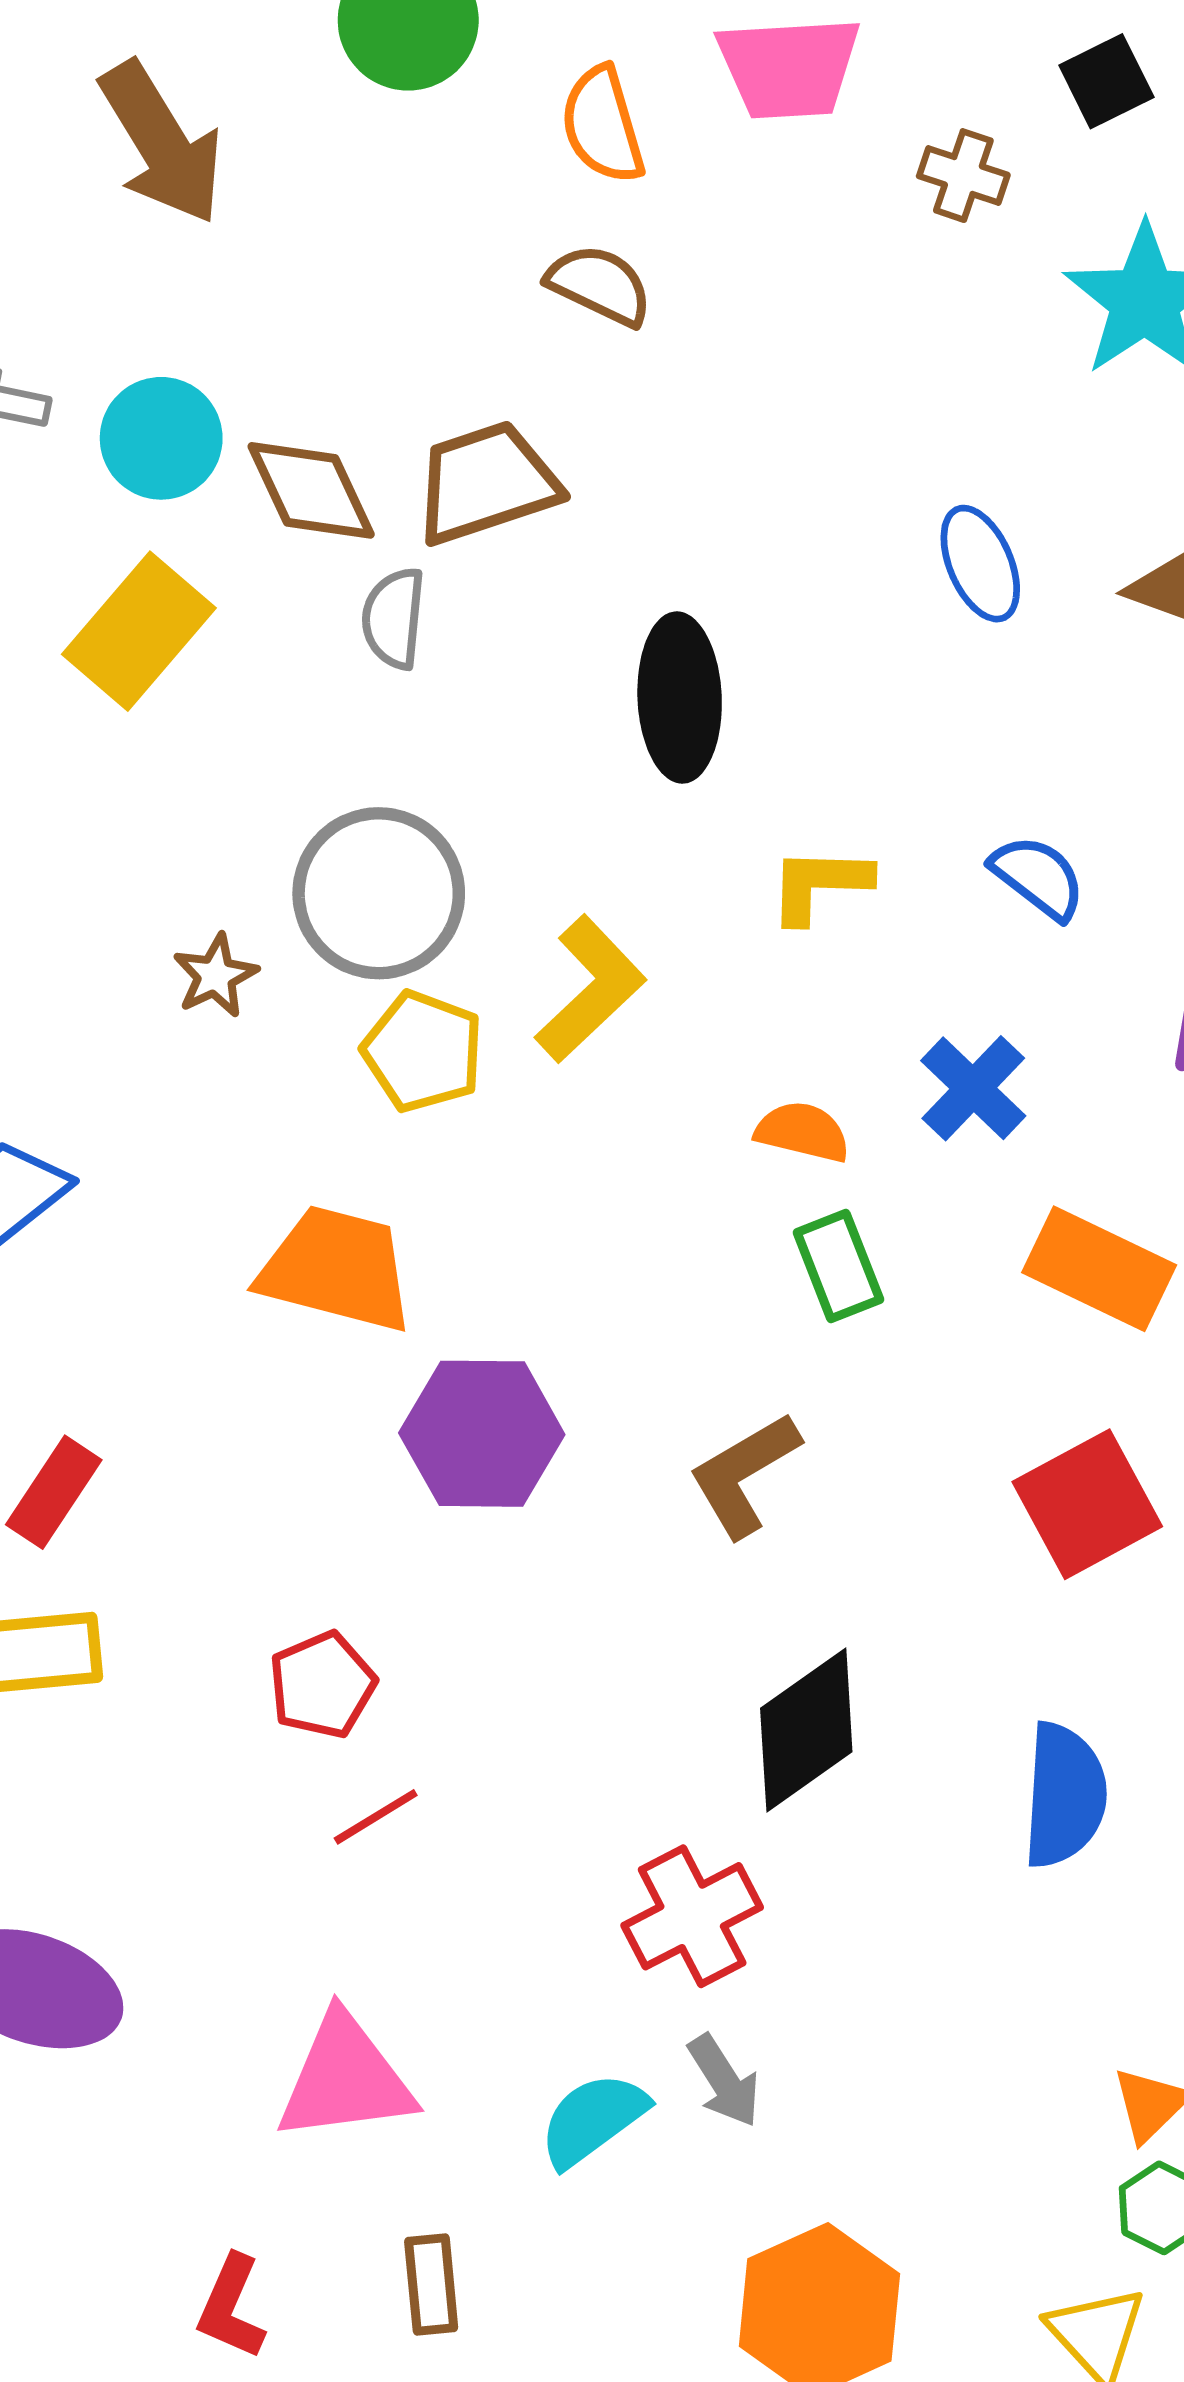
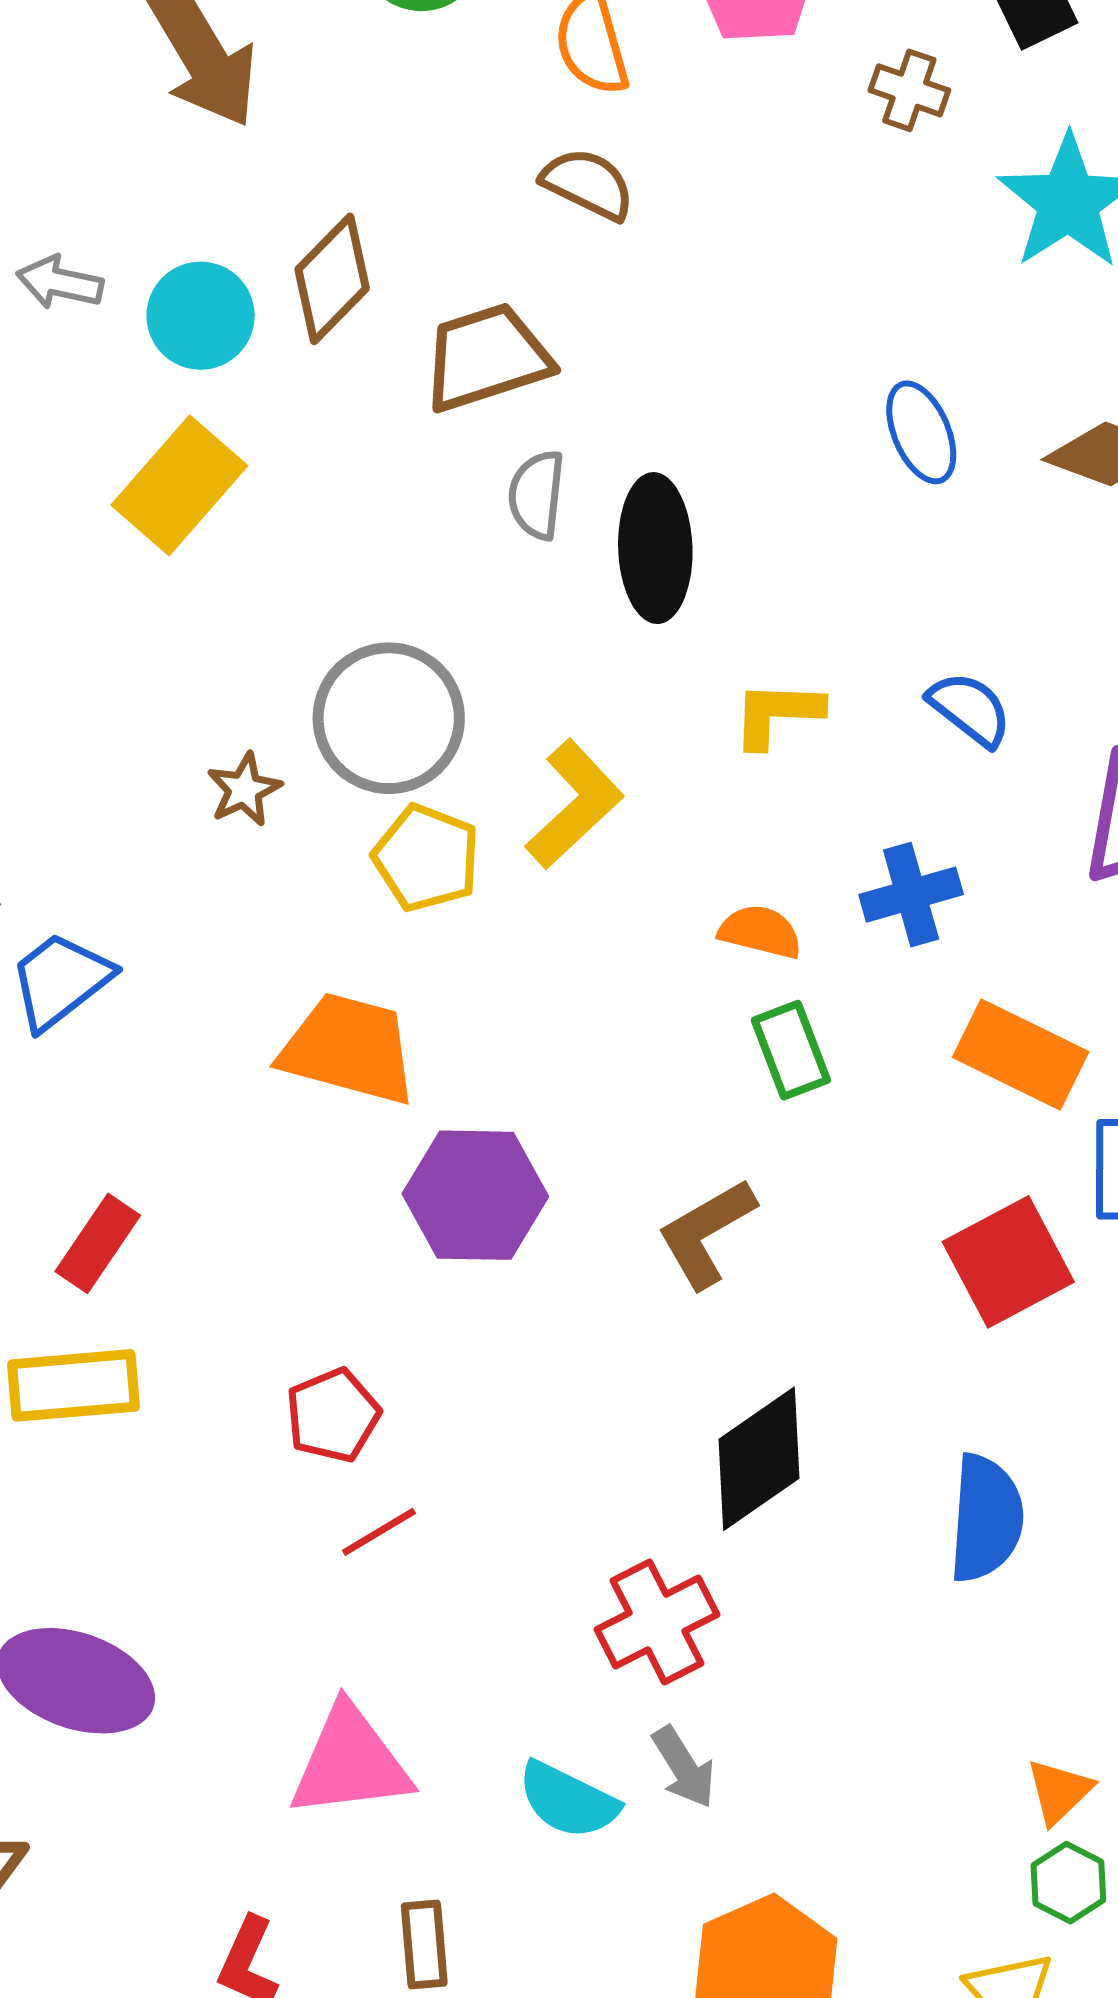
brown diamond: (311, 490) -> (332, 279), moved, turned 69
gray semicircle: (394, 618) -> (537, 495), moved
blue cross: (973, 1088) -> (911, 895), turned 30
cyan semicircle: (593, 2119) -> (568, 1800), turned -118

